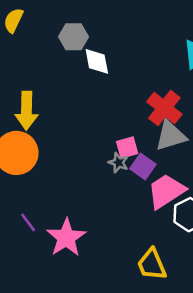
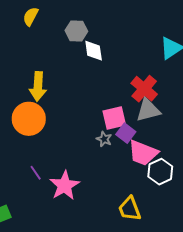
pink square: (127, 147) -> (114, 118), size x1.4
gray star: (118, 163) -> (104, 139), moved
pink trapezoid: (166, 191) -> (143, 153), turned -128

